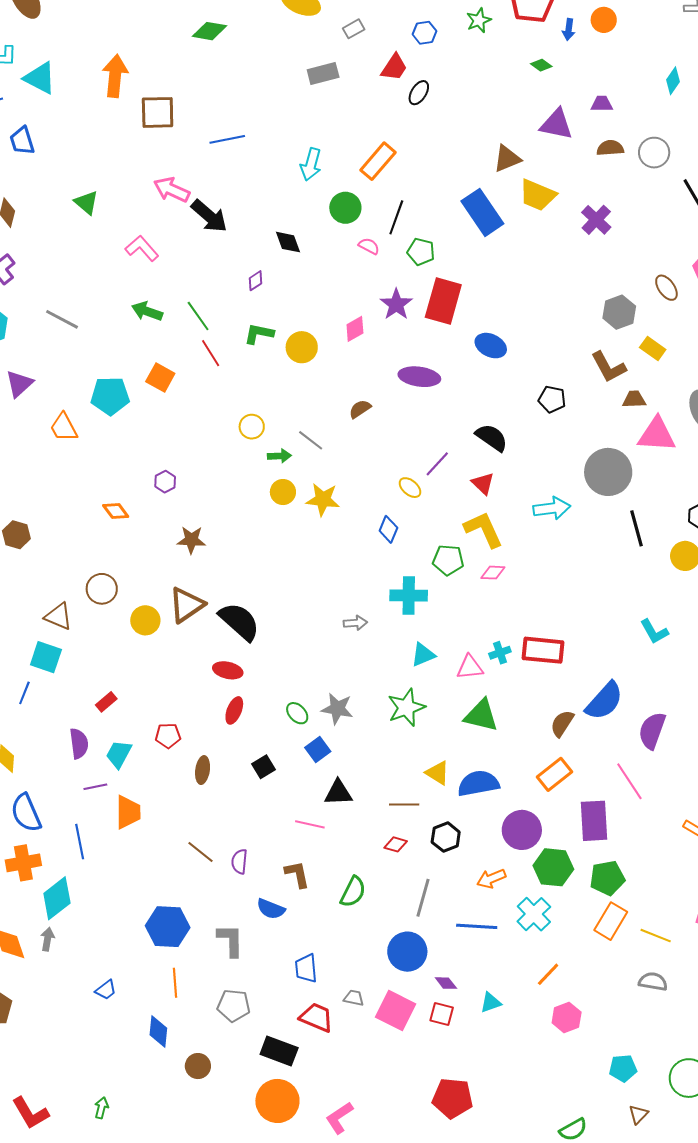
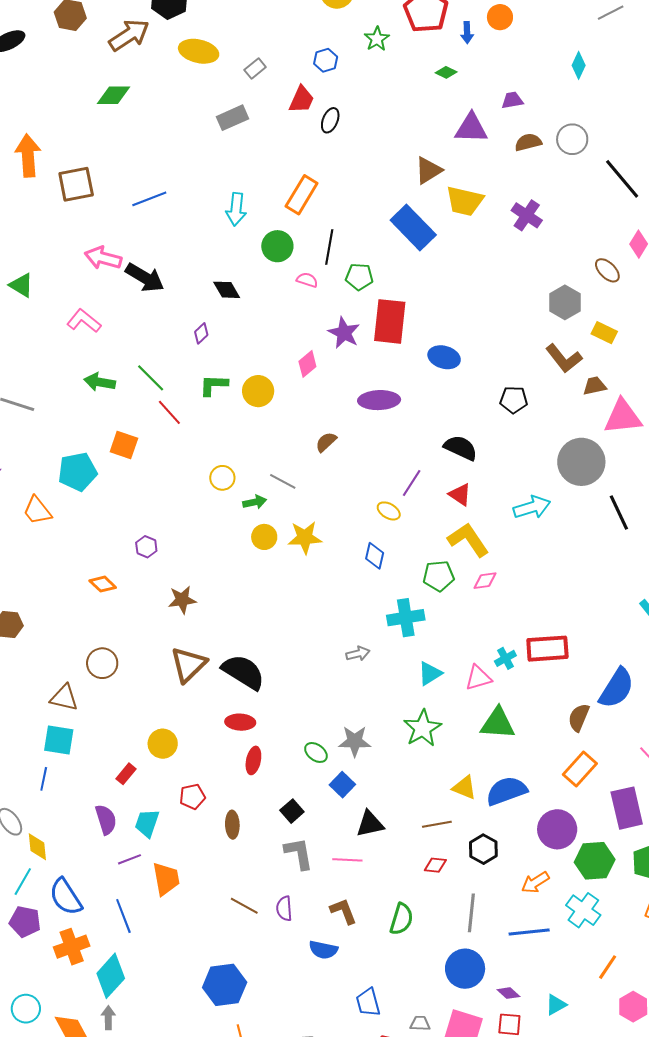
yellow circle: (145, 620) -> (163, 744), moved
gray L-shape: (230, 940) -> (299, 853), moved

